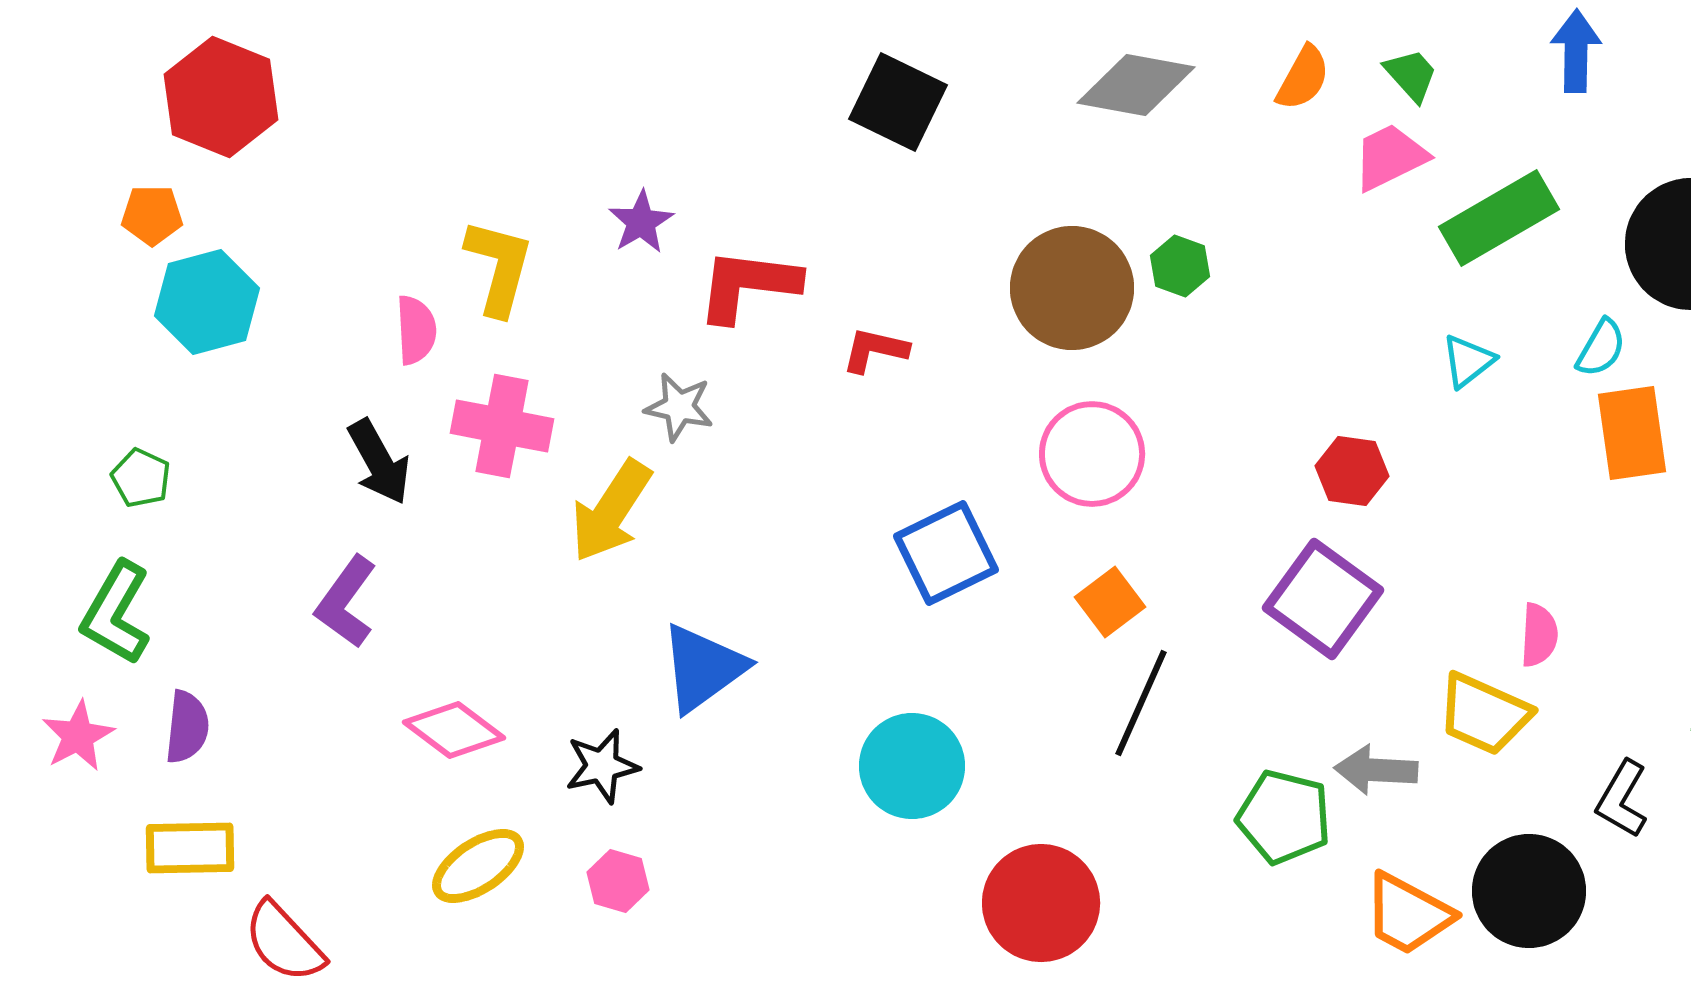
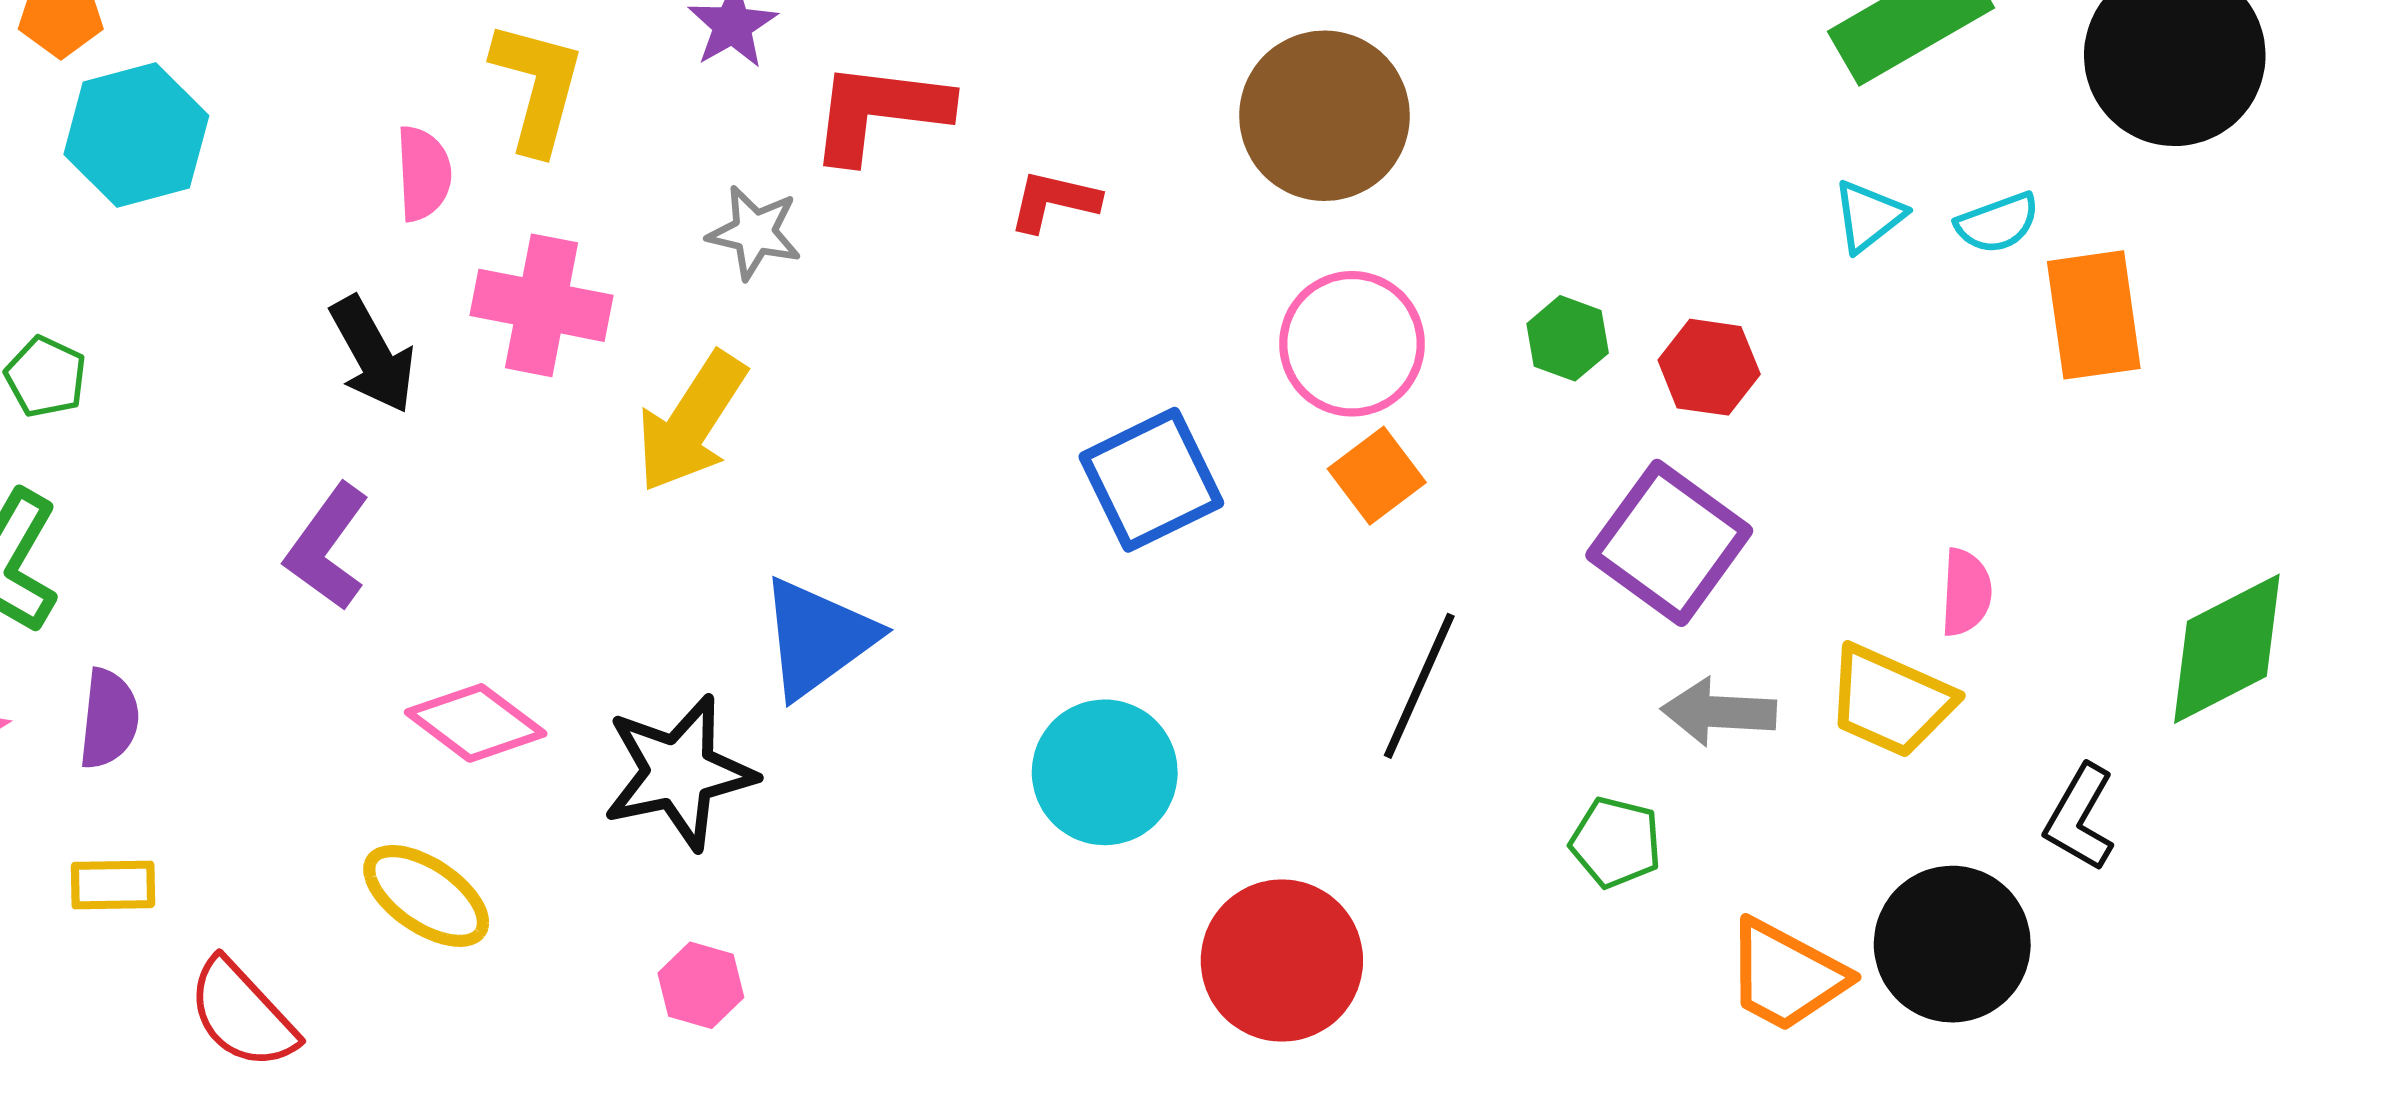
green hexagon: (1180, 266) -> (1568, 338), moved
cyan semicircle: (1601, 348) -> (1998, 223), moved, turned 40
gray star: (679, 407) -> (754, 233), moved
orange square: (1110, 602) -> (1377, 476), moved
black star: (602, 766) -> (679, 772), size x1.5
gray arrow: (1376, 770) -> (1719, 712), moved
green pentagon: (1284, 817) -> (1616, 842), size x0.7
yellow rectangle: (190, 848) -> (113, 885), size x0.7
yellow ellipse: (478, 866) -> (426, 896), moved, turned 68
pink hexagon: (618, 881) -> (701, 985), moved

